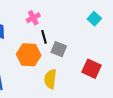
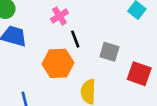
gray square: (59, 49) -> (109, 52), moved

